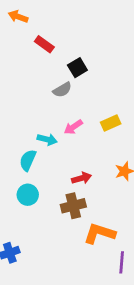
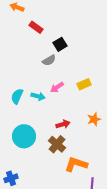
cyan semicircle: (28, 160) -> (17, 96), moved
cyan circle: (28, 195) -> (24, 136), size x1.5
brown cross: (73, 206) -> (57, 144), turned -36

